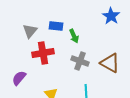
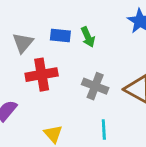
green arrow: (74, 36) -> (88, 37), moved

